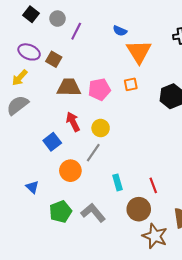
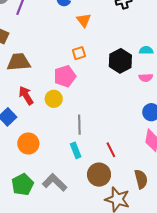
orange triangle: (139, 52) -> (84, 20), size x0.6
pink pentagon: (99, 89) -> (65, 76), moved
gray line: (93, 153) -> (79, 125), moved, turned -30

